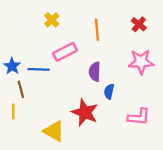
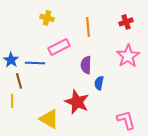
yellow cross: (52, 20) -> (47, 18), turned -32
red cross: (139, 24) -> (126, 22), turned 32
pink star: (141, 62) -> (128, 56), turned -30
pink L-shape: (139, 117) -> (126, 120), moved, turned -110

